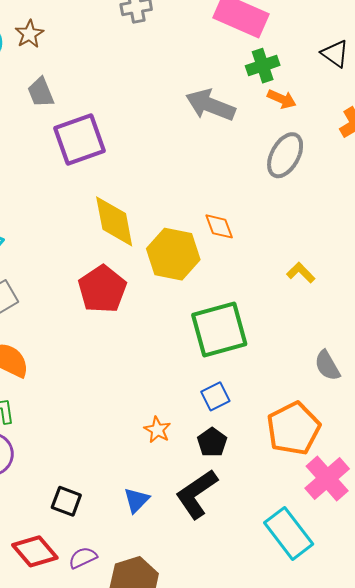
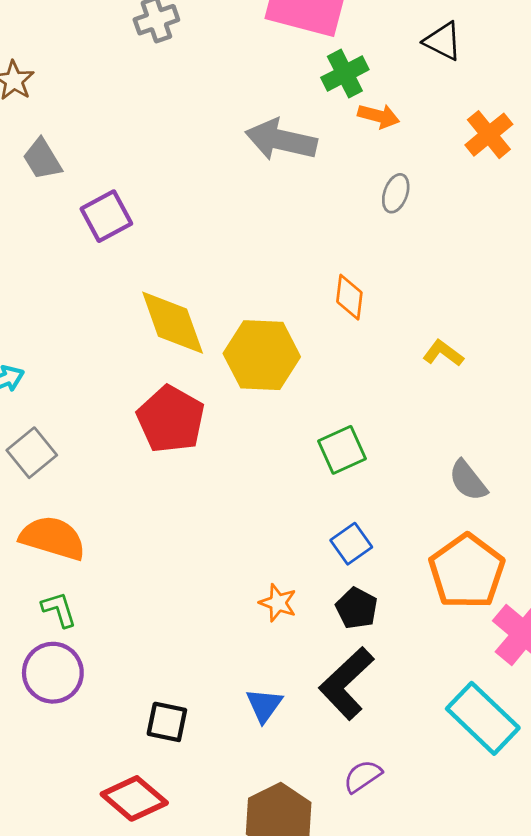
purple square: (79, 139) -> (106, 216), size x0.7
gray ellipse: (285, 155) -> (396, 193), size x0.6
orange diamond: (219, 226) -> (349, 297), moved, turned 36
green square: (219, 329) -> (342, 450), size x0.6
gray semicircle: (327, 365) -> (468, 481), moved
purple semicircle: (83, 558) -> (363, 776), moved

